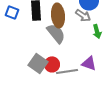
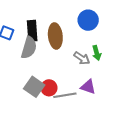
gray arrow: (83, 15) -> (82, 58), moved
gray semicircle: (56, 33) -> (29, 48), moved, turned 55

